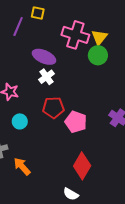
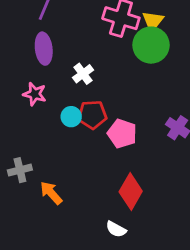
green circle: (98, 55) -> (151, 45), size x1.4
purple ellipse: (44, 57) -> (44, 49), moved, turned 60
cyan circle: (20, 121) -> (71, 117), moved

